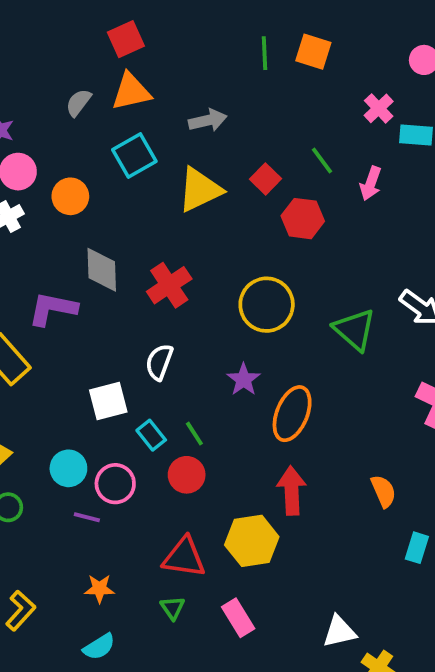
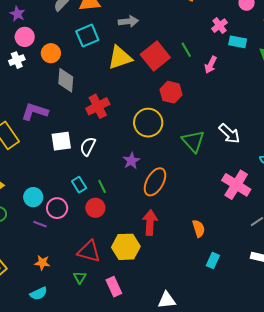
red square: (266, 179) -> (155, 56), size x1.8
red hexagon: (303, 219) -> (171, 92), moved
gray diamond: (102, 270) -> (66, 80), moved
white square: (108, 401) -> (61, 141), moved

